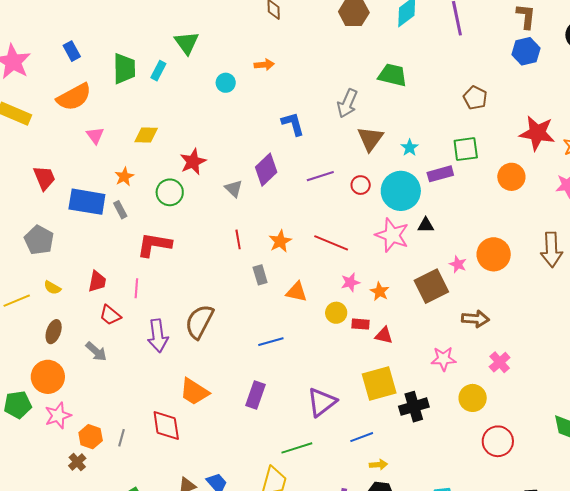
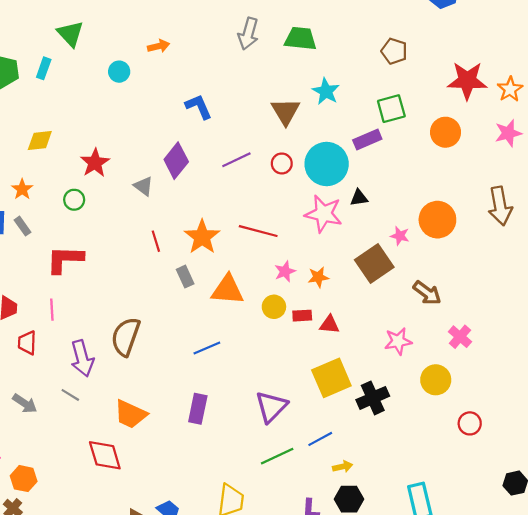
gray arrow: (347, 103) -> (248, 34), moved
cyan star: (410, 148) -> (326, 91), moved, size x1.4
green circle: (170, 192) -> (74, 200), size x0.7
orange star: (280, 241) -> (202, 237), size x1.4
orange triangle: (297, 292) -> (228, 290), size x1.4
orange star: (380, 292) -> (318, 277), turned -30
red trapezoid: (110, 315) -> (27, 343), turned 60
brown arrow: (475, 319) -> (427, 293), turned 40
gray arrow: (96, 351) -> (25, 403), moved
gray line: (122, 438) -> (70, 395), moved, turned -66
red circle: (498, 441) -> (470, 423), size x0.7
green line: (297, 448) -> (277, 456), moved

